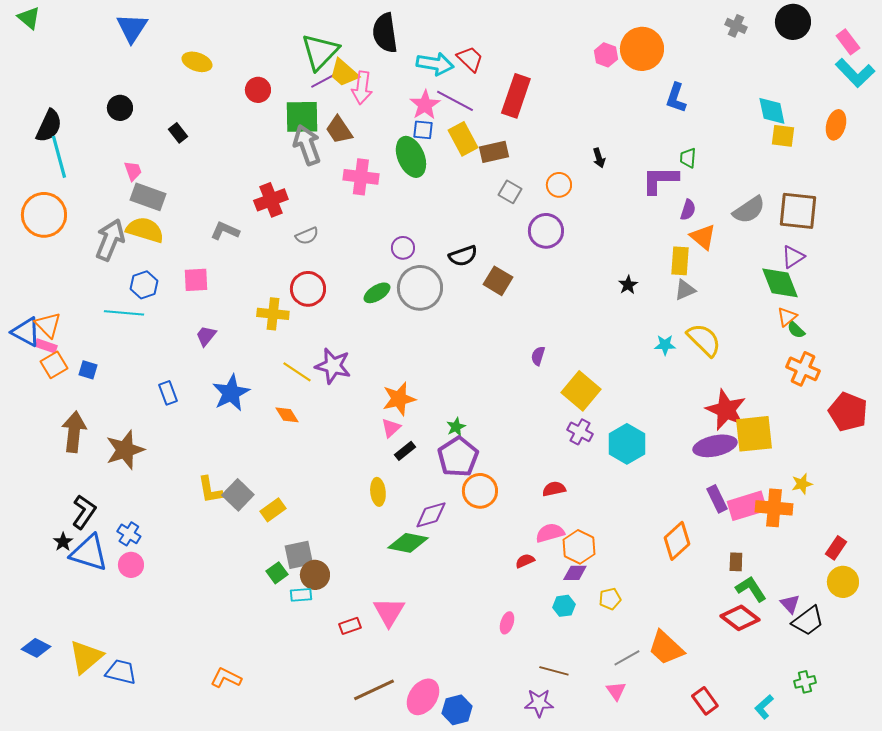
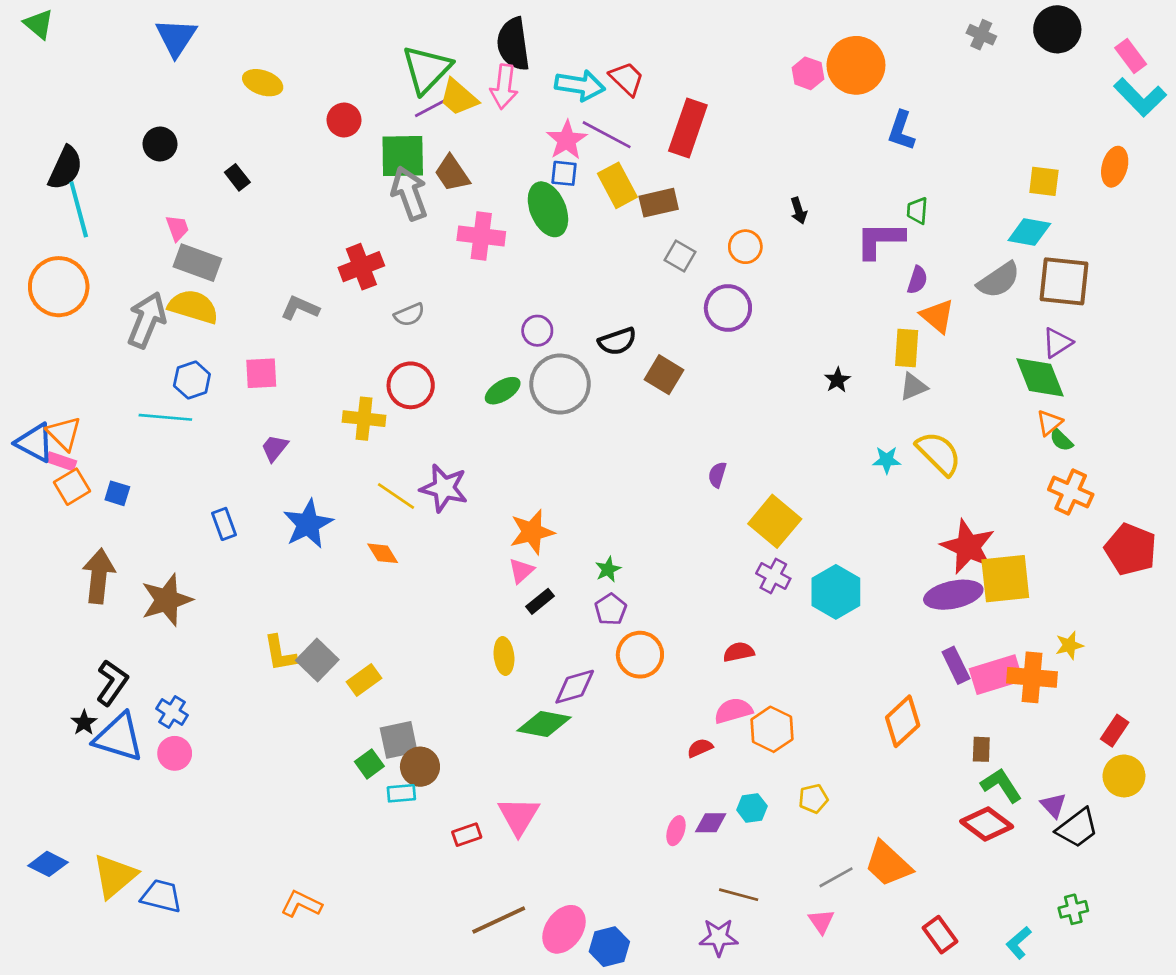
pink arrow: (362, 88) -> (504, 87), moved
cyan diamond: (772, 111) -> (1029, 232), moved, turned -68
purple pentagon: (458, 457) -> (611, 609), size x0.6
purple diamond: (575, 573) -> (711, 823), moved

